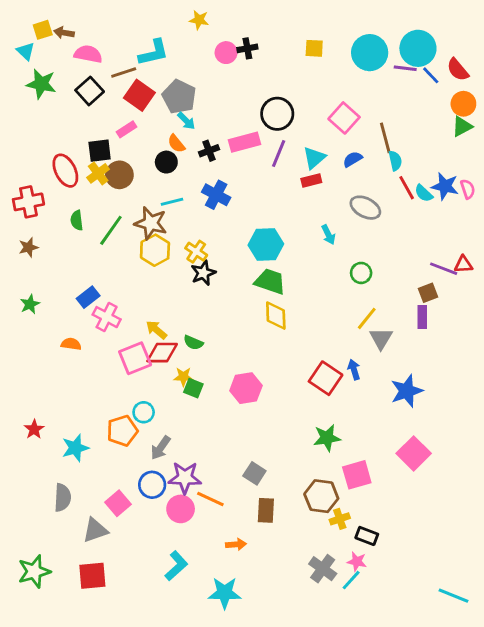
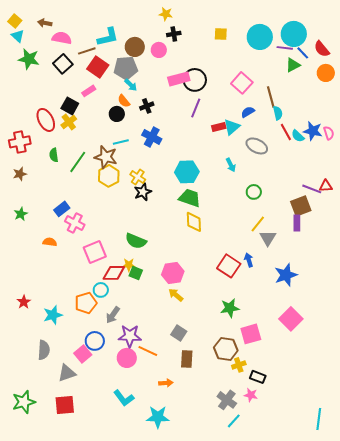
yellow star: (199, 20) -> (166, 14), moved
yellow square: (43, 30) -> (15, 21), moved, turned -32
pink circle: (226, 53) -> (159, 50), moved
gray pentagon: (179, 97) -> (126, 68), turned -30
green triangle: (462, 127) -> (293, 65), moved
pink rectangle: (245, 142) -> (179, 79), moved
black square: (100, 151) -> (70, 106), turned 36
cyan triangle: (314, 158) -> (232, 127), moved
brown circle: (119, 175) -> (135, 47), moved
brown square: (428, 293) -> (301, 206), size x1.5
yellow arrow: (156, 330) -> (176, 295), moved
green semicircle: (193, 343) -> (136, 241), size x1.5
red diamond: (162, 353) -> (114, 273), moved
blue circle: (152, 485) -> (95, 341), moved
cyan L-shape: (176, 566) -> (124, 398), turned 95
cyan line: (351, 580) -> (234, 421), moved
cyan line: (453, 596) -> (319, 419), turned 75

